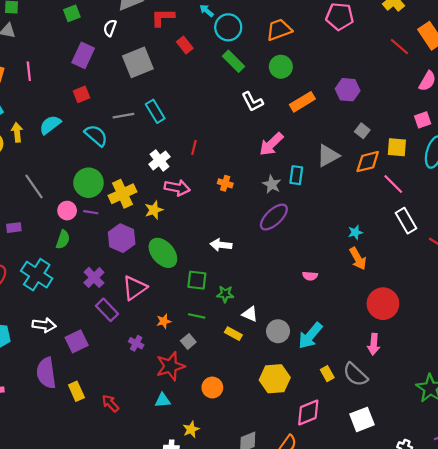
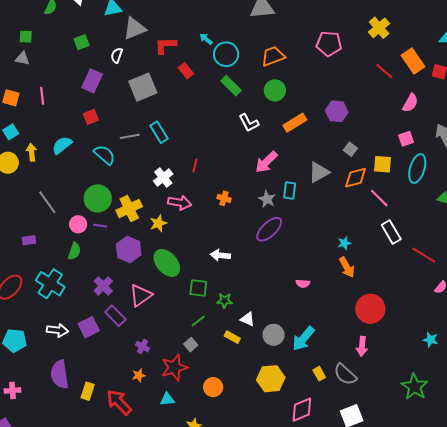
green line: (197, 316) -> (198, 321), turned -49
orange star: (164, 321) -> (139, 375), moved
purple square: (77, 341) -> (89, 327), moved
yellow rectangle: (76, 391) -> (88, 391), turned 42
red arrow: (110, 403) -> (119, 402), size x1.6

